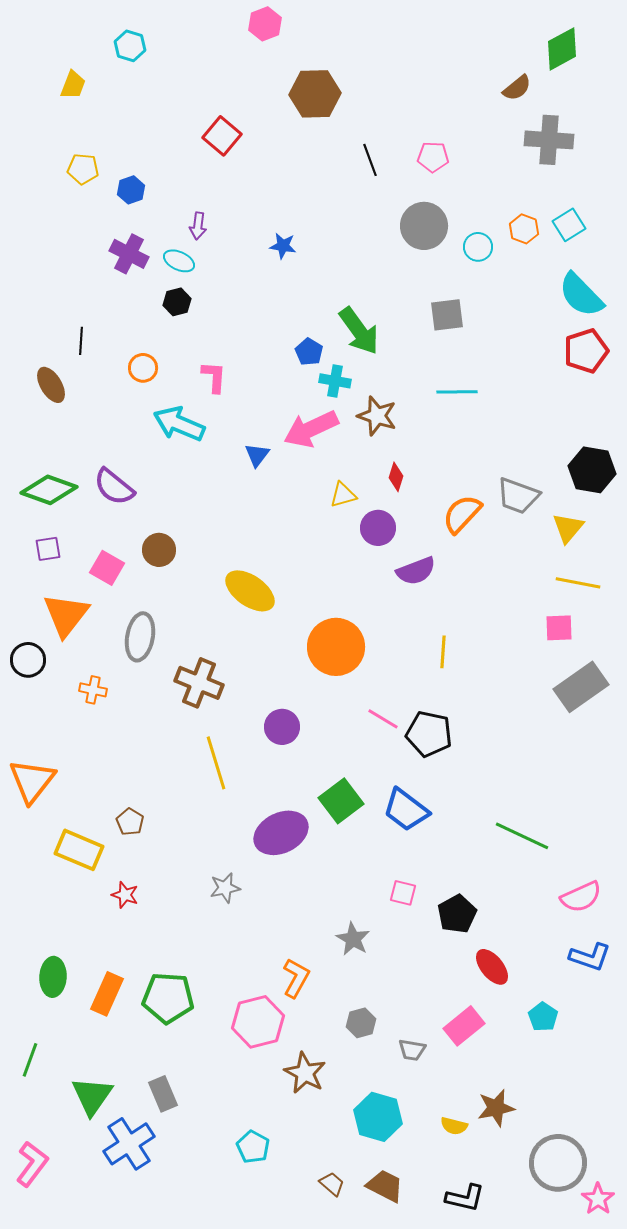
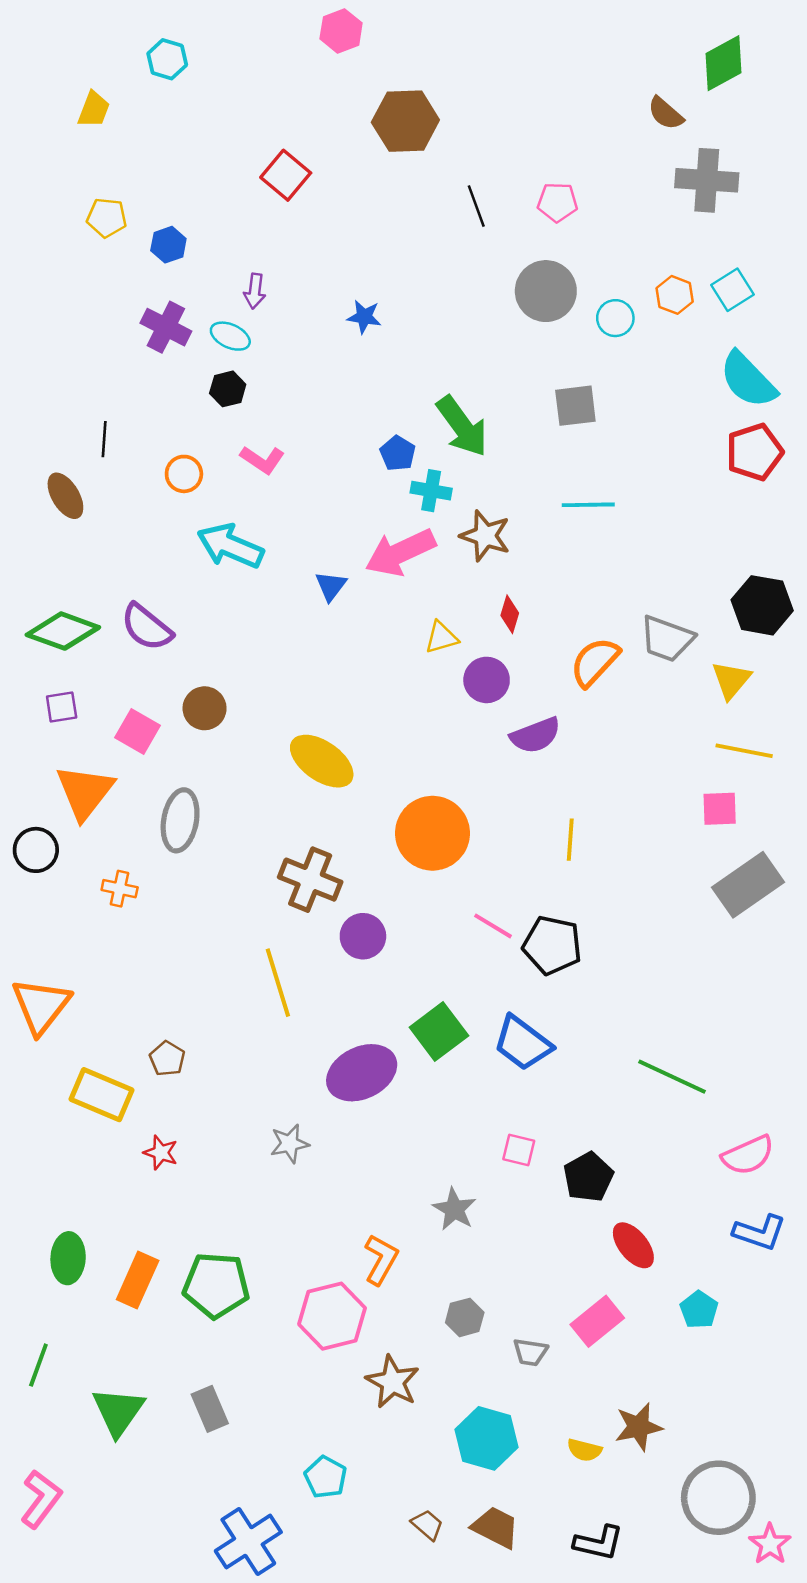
brown semicircle: (517, 88) -> (666, 113), turned 80
pink L-shape: (214, 377) -> (262, 460), moved, turned 120
brown cross: (199, 683) -> (310, 880), moved
blue cross: (129, 1144) -> (248, 1542), moved

